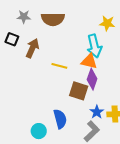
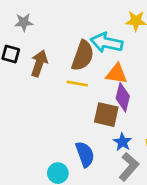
brown semicircle: (53, 19) -> (83, 56), moved, turned -65
cyan arrow: (94, 46) -> (107, 43), moved, turned 120
blue star: (97, 112) -> (122, 142), moved

